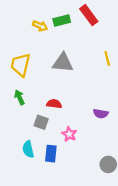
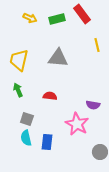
yellow arrow: (40, 26) -> (30, 18), moved
yellow line: (107, 58) -> (97, 45), moved
gray square: (41, 122) -> (27, 119), moved
pink star: (69, 134) -> (77, 124), moved, size x1.6

